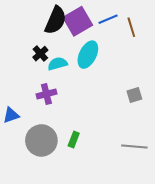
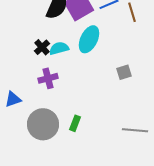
black cross: (40, 54) -> (42, 47), moved
gray square: (134, 95) -> (124, 72), moved

